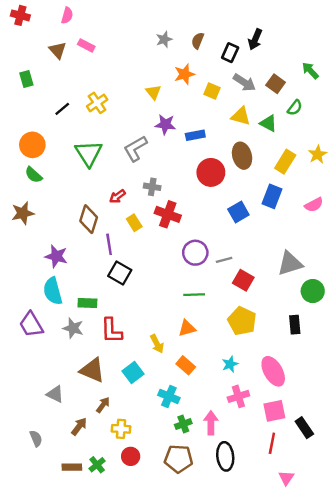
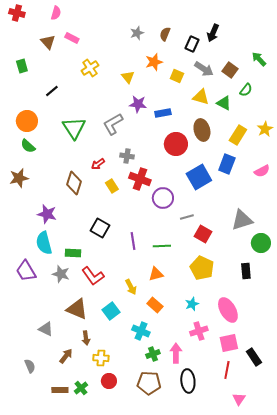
yellow cross: (97, 103) -> (90, 68), moved
blue square: (238, 212) -> (199, 177), size x1.4
purple line: (109, 244) -> (133, 241), moved
purple circle: (195, 253) -> (163, 198), moved
red L-shape: (111, 331) -> (93, 276), turned -35
brown arrow: (103, 405) -> (86, 338), turned 136

